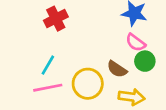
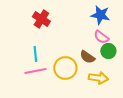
red cross: (56, 19) -> (41, 19), turned -30
cyan line: (48, 65) -> (35, 54), turned -35

